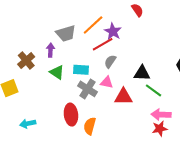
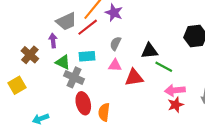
red line: (103, 44) -> (88, 27), moved
gray cross: (88, 89) -> (74, 77), moved

